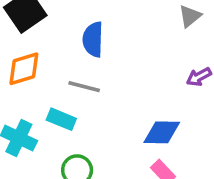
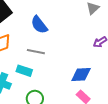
blue semicircle: (93, 39) -> (39, 25), turned -36

